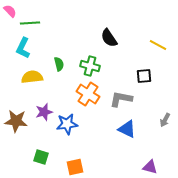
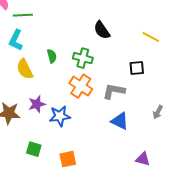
yellow semicircle: (32, 77) -> (25, 69), turned -110

